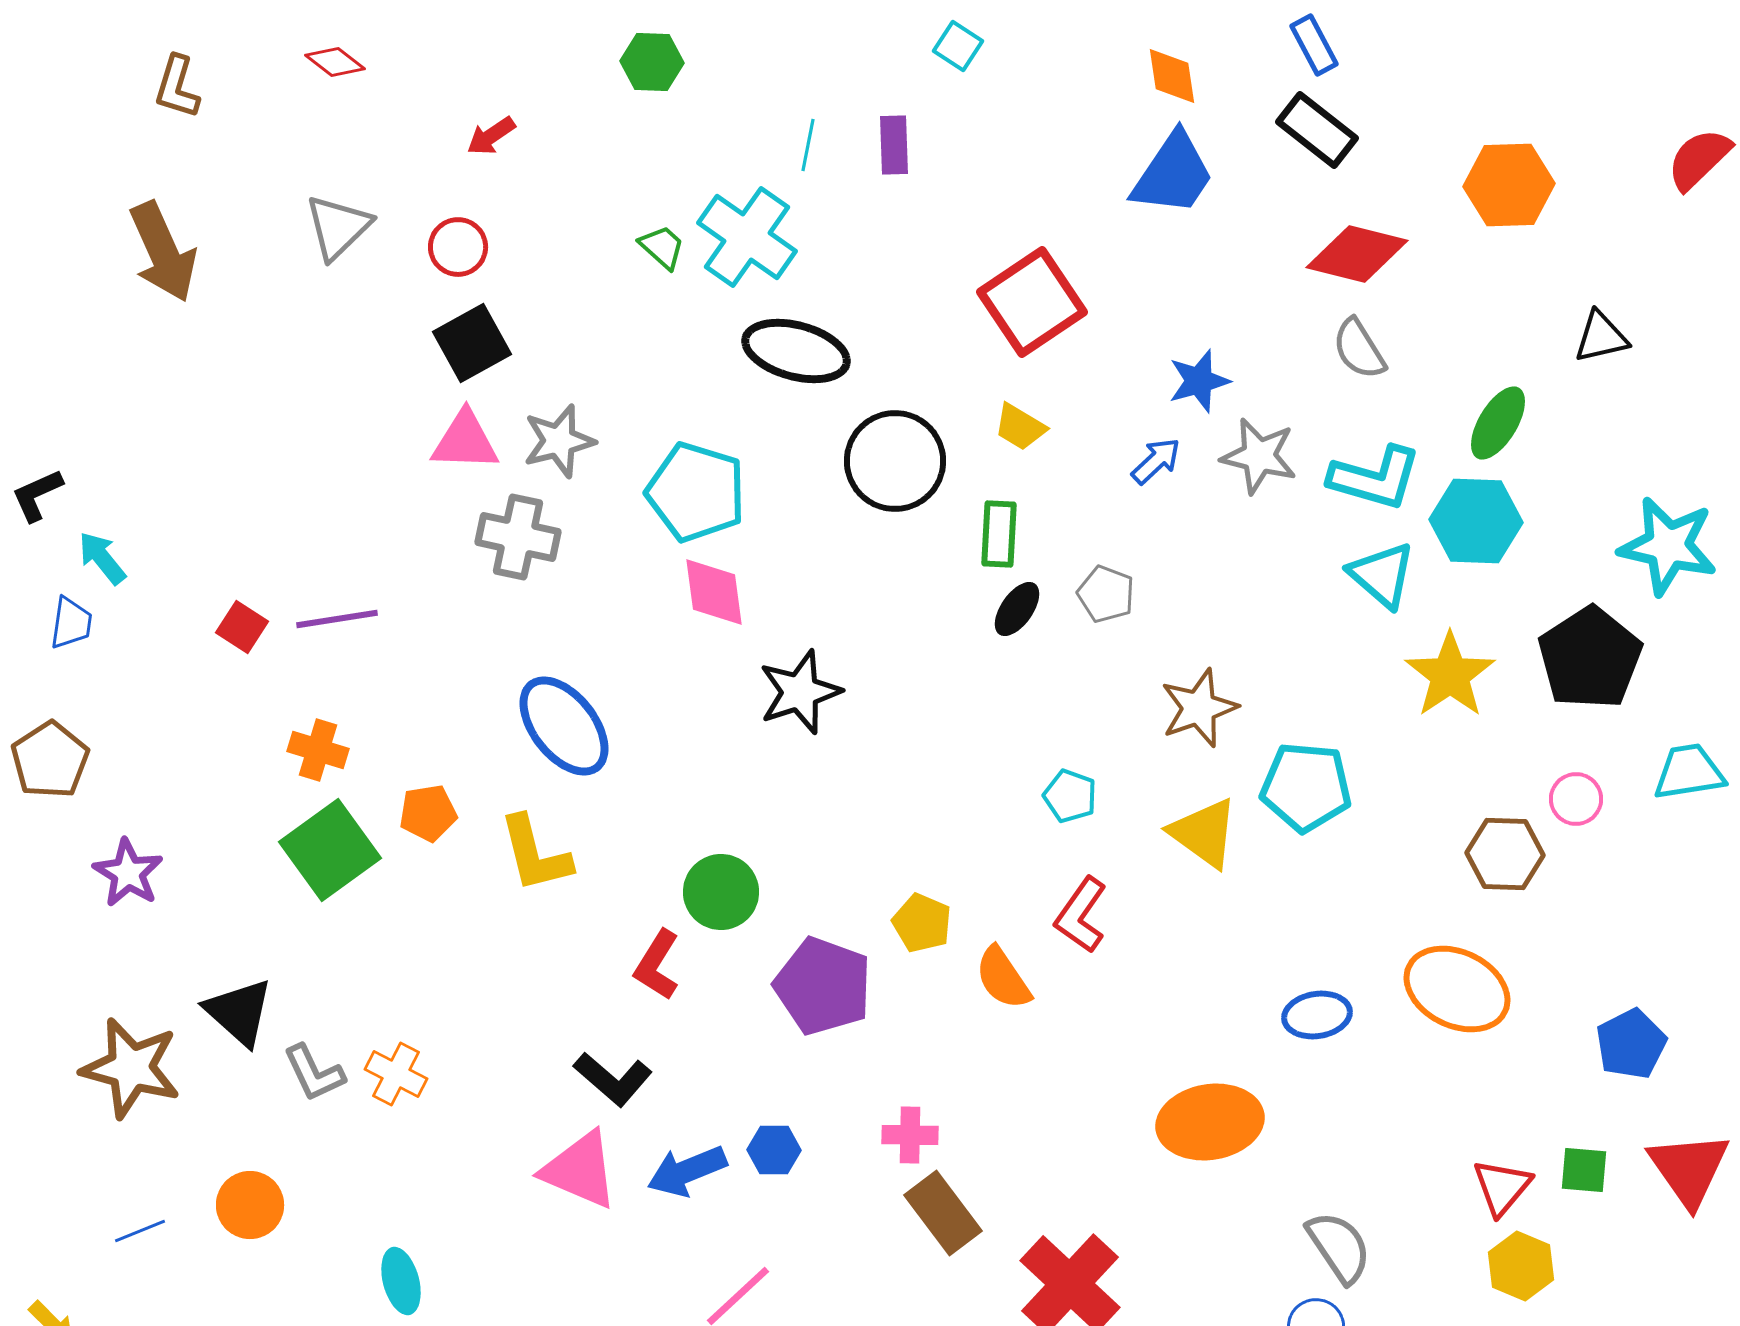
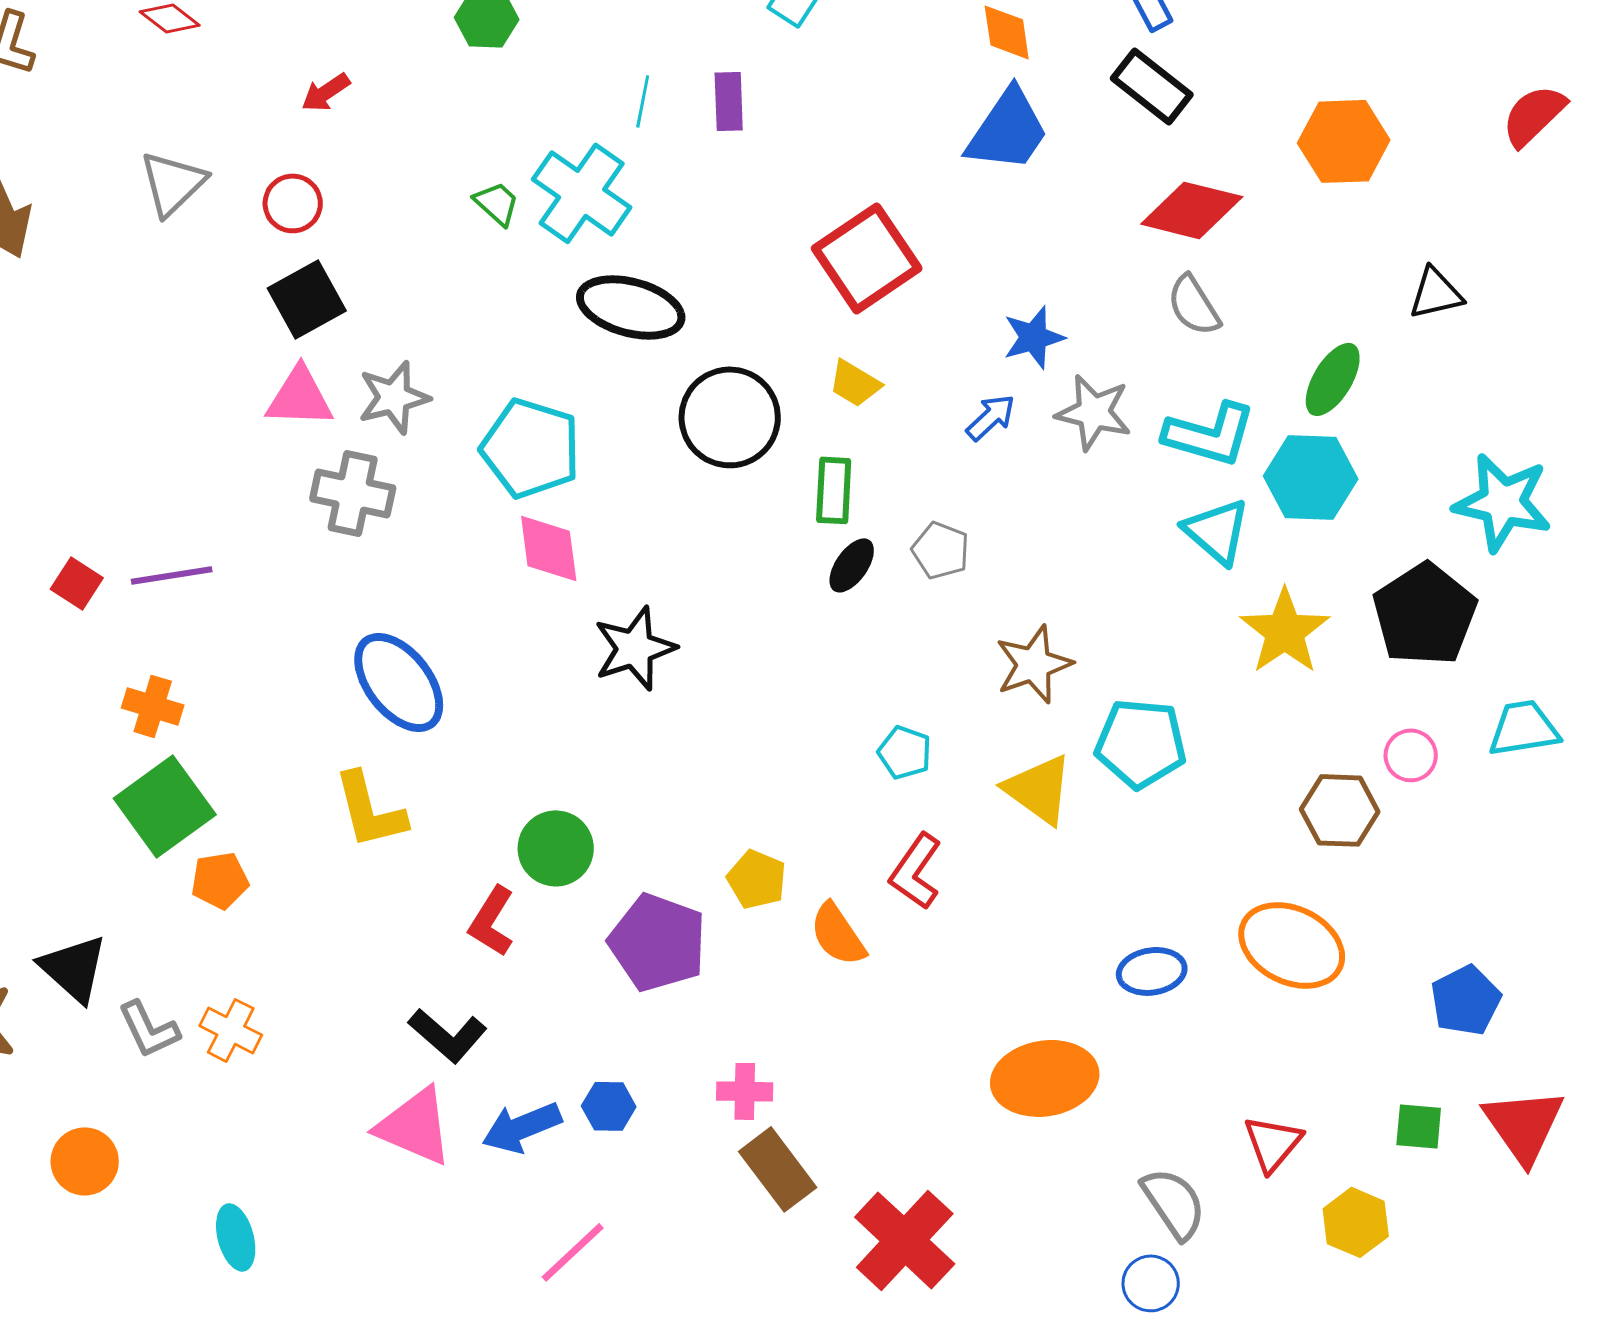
orange pentagon: (428, 813) -> (220, 880), moved
red triangle: (1502, 1187) -> (1273, 1143), moved

